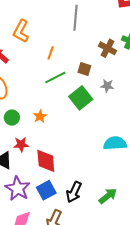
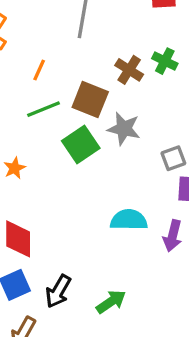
brown square: (84, 69) -> (90, 100), size x1.6
gray star: (107, 86) -> (124, 129), size x1.5

